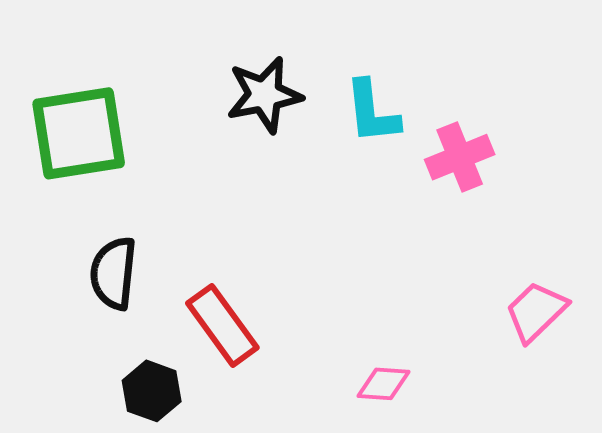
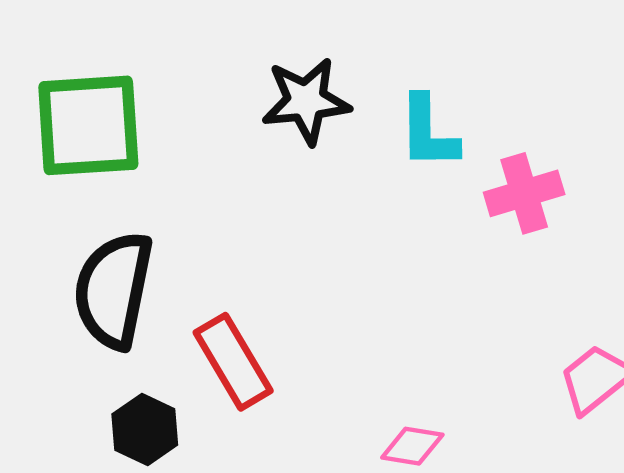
black semicircle: (113, 273) -> (113, 290), size x1.4

